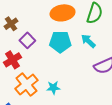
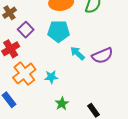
cyan arrow: (88, 41) -> (77, 53), moved

